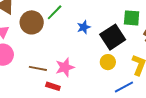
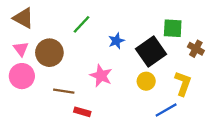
brown circle: (32, 22) -> (49, 53), moved
pink star: (65, 67) -> (101, 76), moved, turned -30

